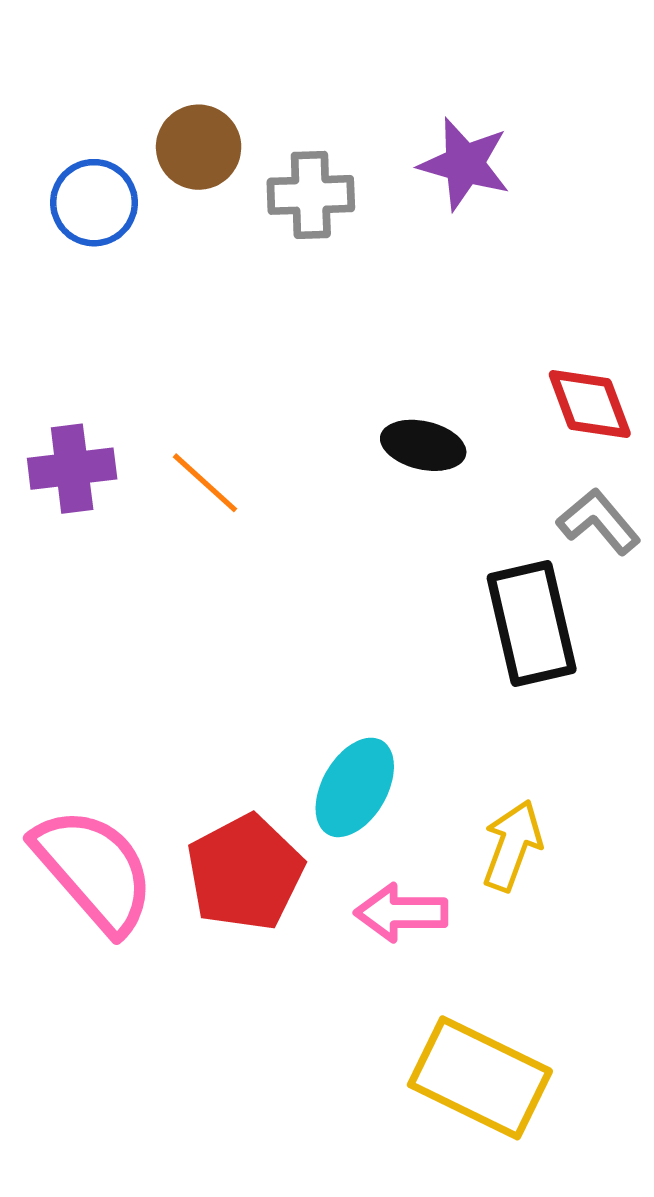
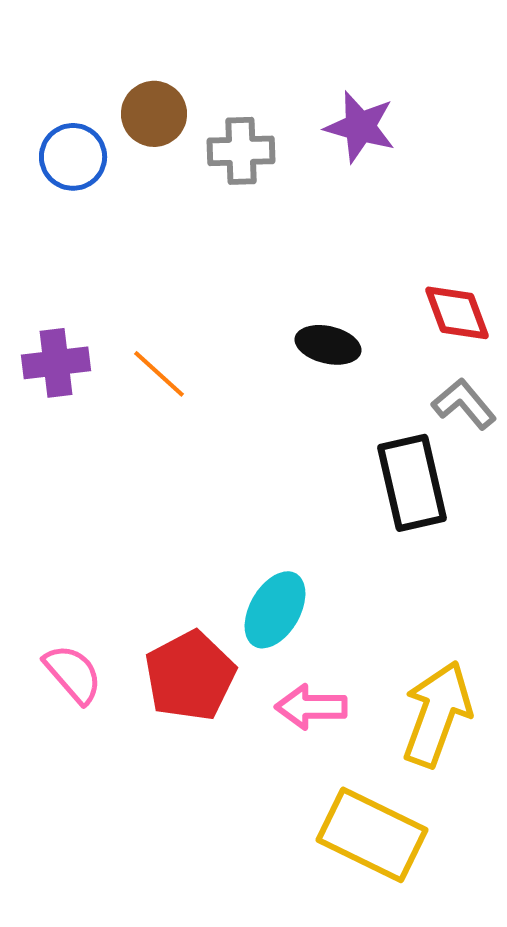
yellow arrow: (512, 846) -> (437, 714), moved, size x1.5
pink semicircle: (94, 870) -> (73, 674), size x0.6

